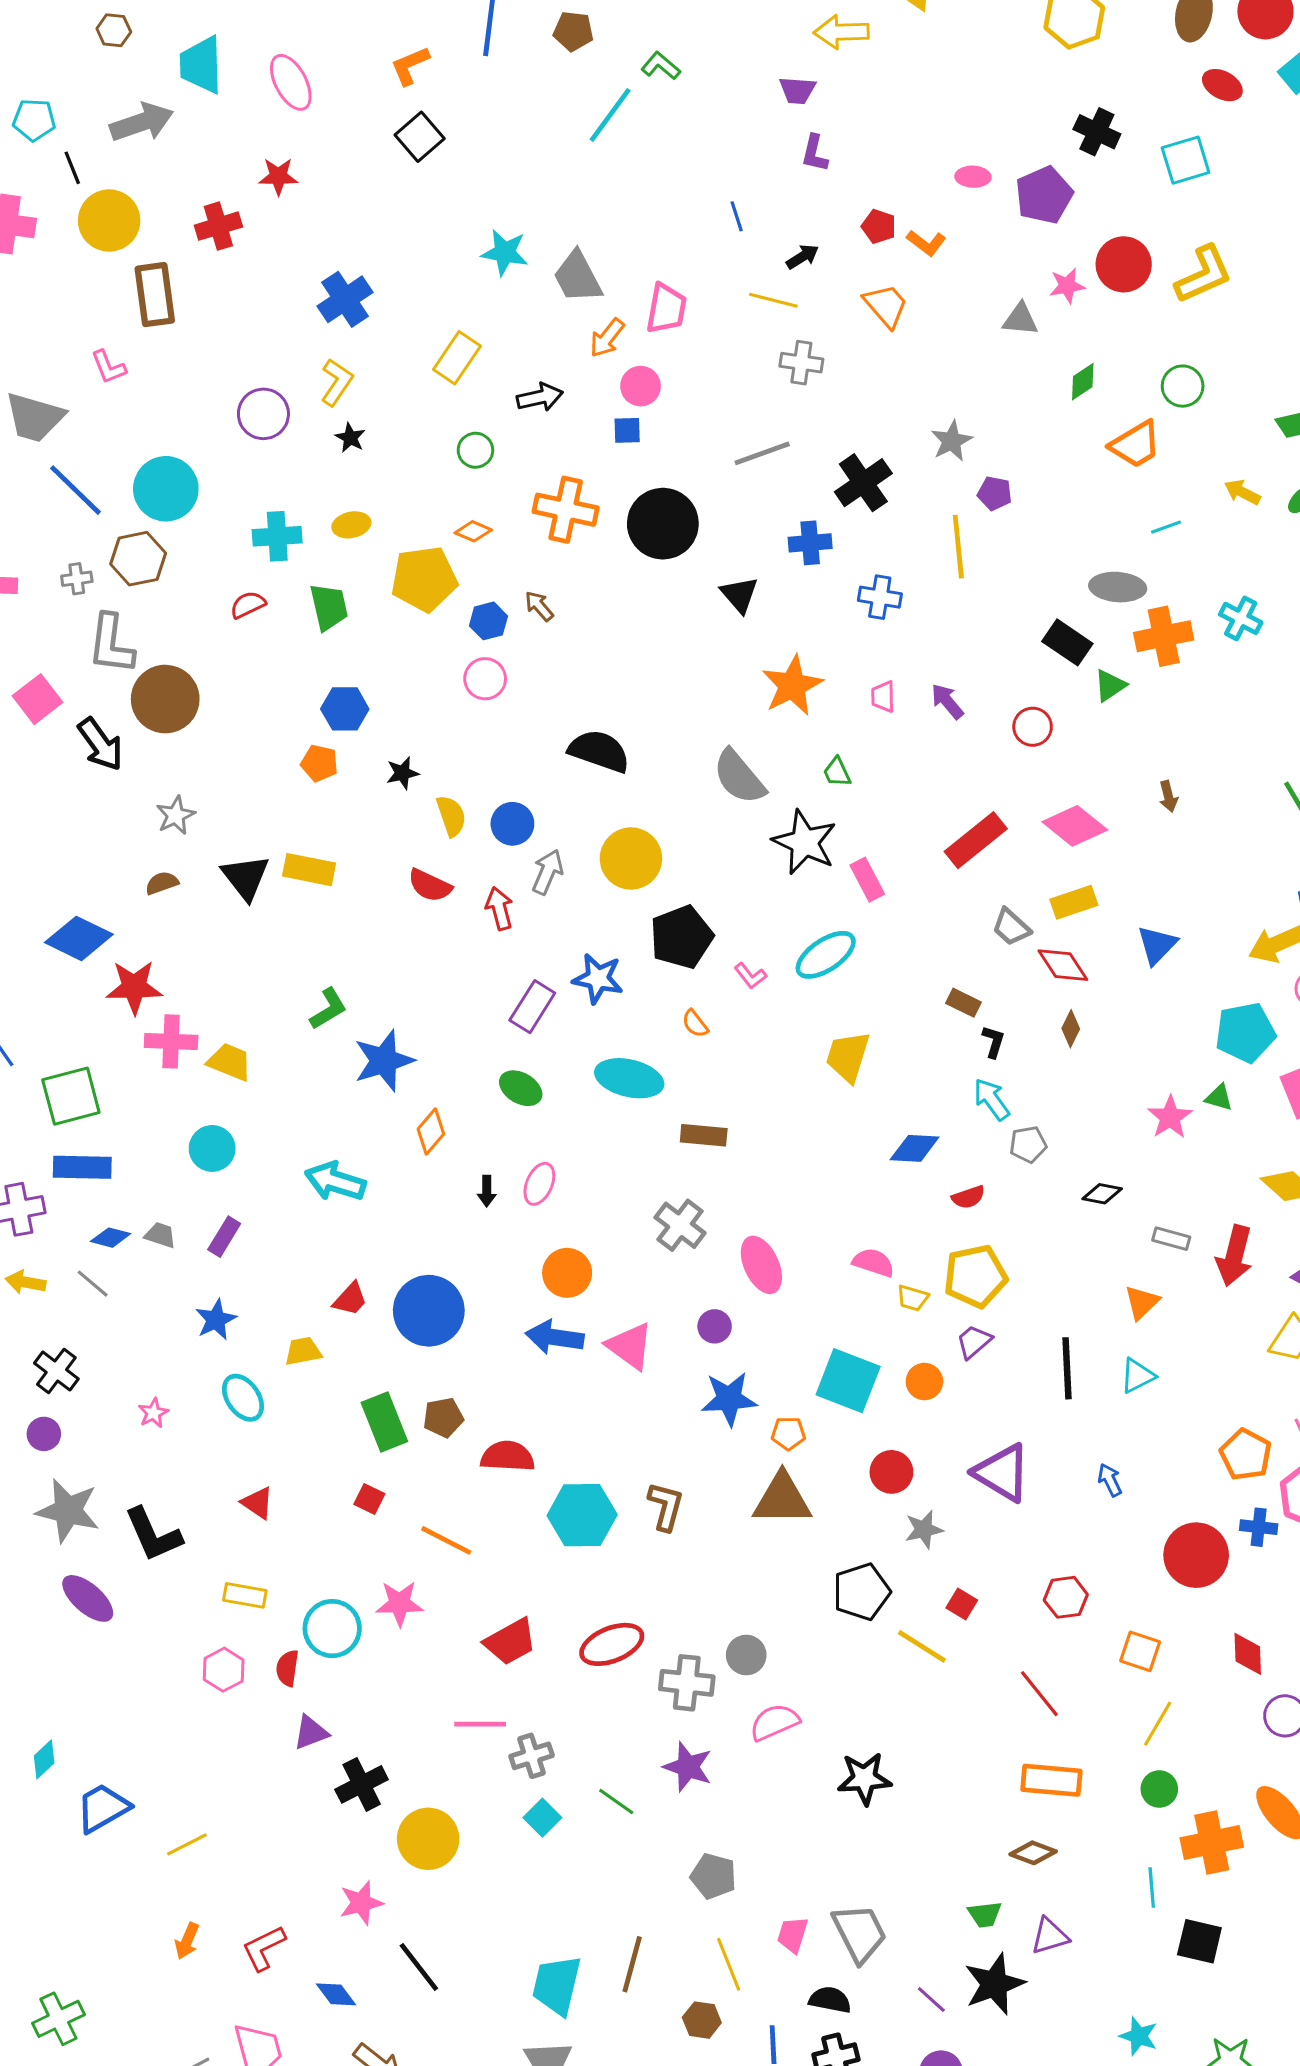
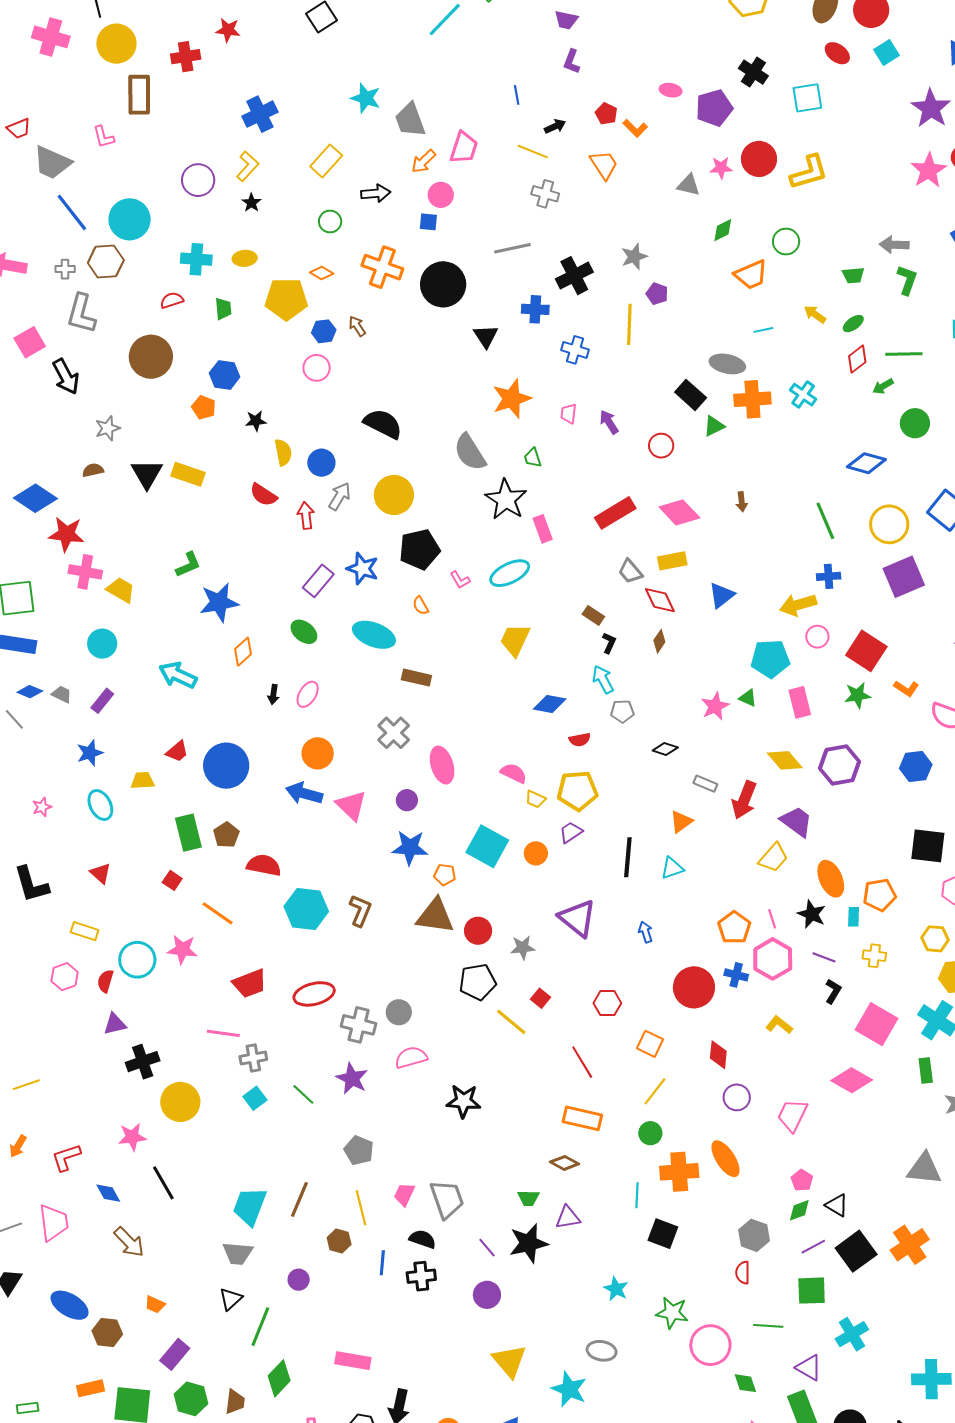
green trapezoid: (329, 607) -> (223, 309), size x0.7
brown circle: (165, 699) -> (151, 357), moved
brown pentagon: (443, 1417) -> (226, 835), turned -30
red circle: (891, 1472) -> (478, 931), moved

